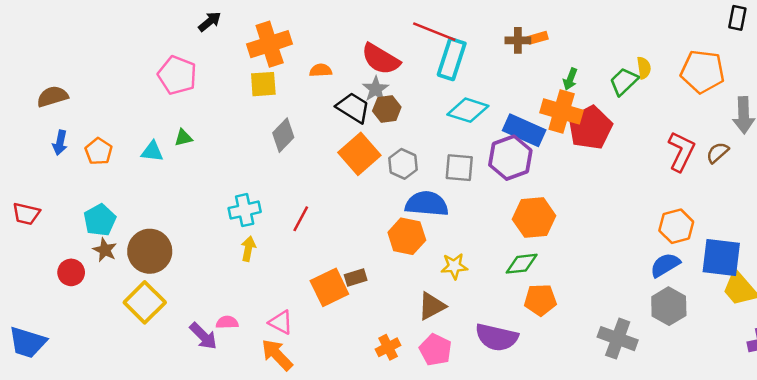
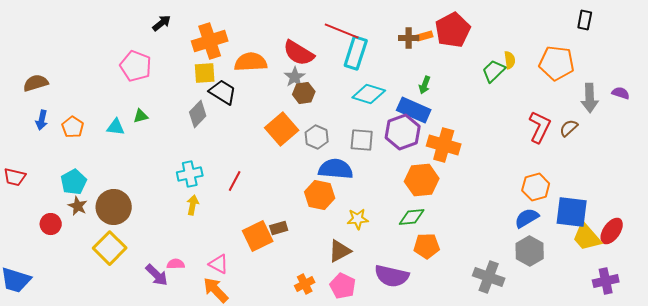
orange semicircle: (321, 70) -> (251, 62), size x1.8
green arrow: (570, 79) -> (425, 85), moved
black trapezoid: (353, 108) -> (223, 92), moved
orange cross: (562, 111) -> (444, 145), moved
red pentagon: (590, 128) -> (453, 30), moved
gray diamond: (283, 135) -> (198, 114), moved

